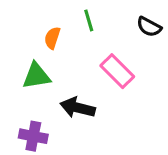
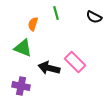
pink rectangle: (117, 71) -> (75, 62), moved
green triangle: (36, 76) -> (23, 48), turned 30

